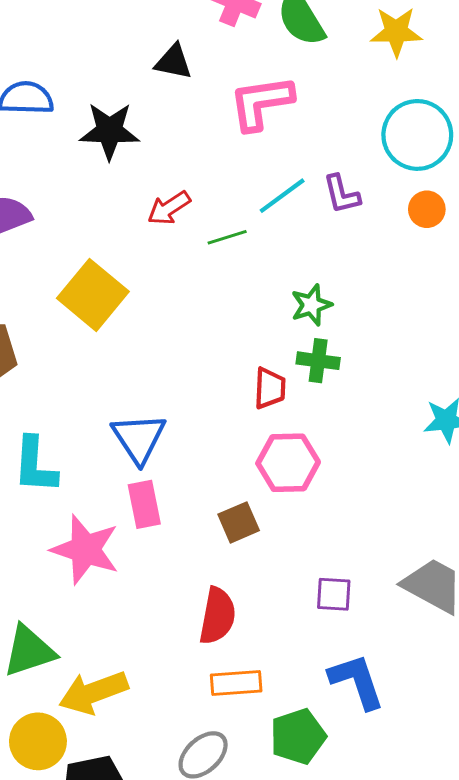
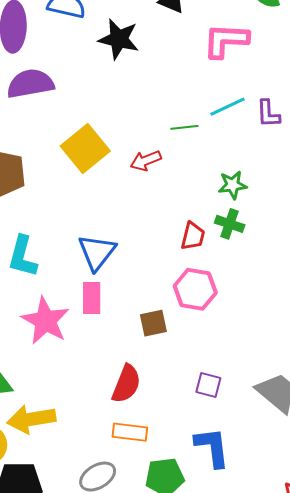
red arrow: (169, 208) -> (146, 161), moved

